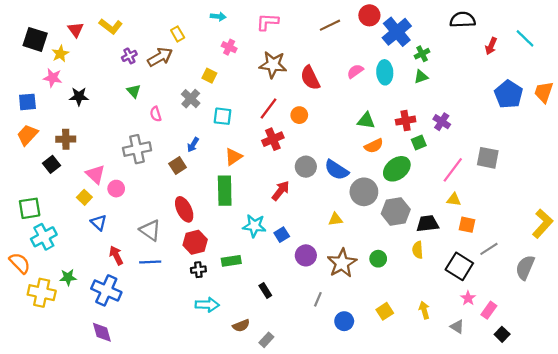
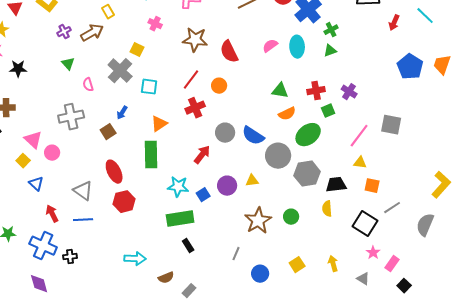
gray cross: (191, 99) -> (120, 71), size x1.4
purple circle: (306, 255) -> (227, 186), moved
green rectangle: (231, 261) -> (180, 219), moved, size x1.5
black cross: (198, 270) -> (70, 257), moved

